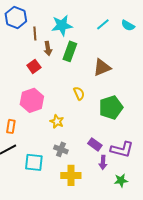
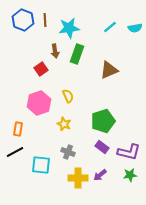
cyan semicircle: (128, 25) -> (135, 28), turned -40
brown line: (35, 33) -> (45, 20), moved
yellow semicircle: (79, 93) -> (68, 96), moved
green pentagon: (111, 107) -> (103, 121), moved
purple arrow: (103, 162) -> (100, 175), moved, turned 48
green star: (121, 180) -> (130, 175), moved

